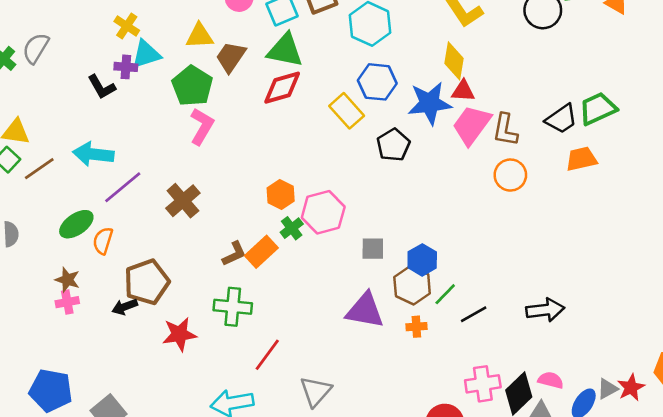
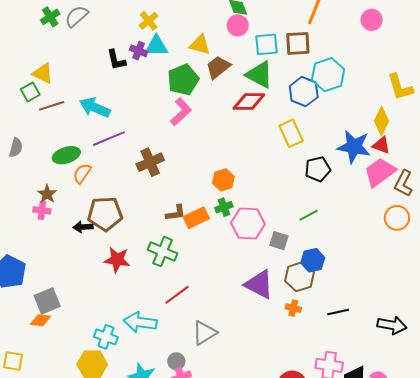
blue hexagon: (377, 82) -> (304, 92), moved
pink hexagon: (323, 212) -> (248, 223), moved
green line: (445, 294) -> (309, 215), moved

